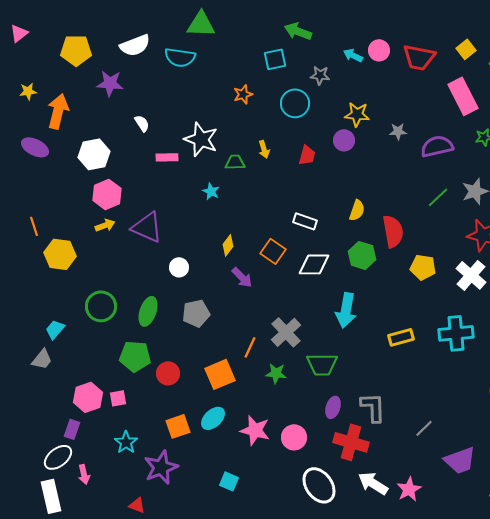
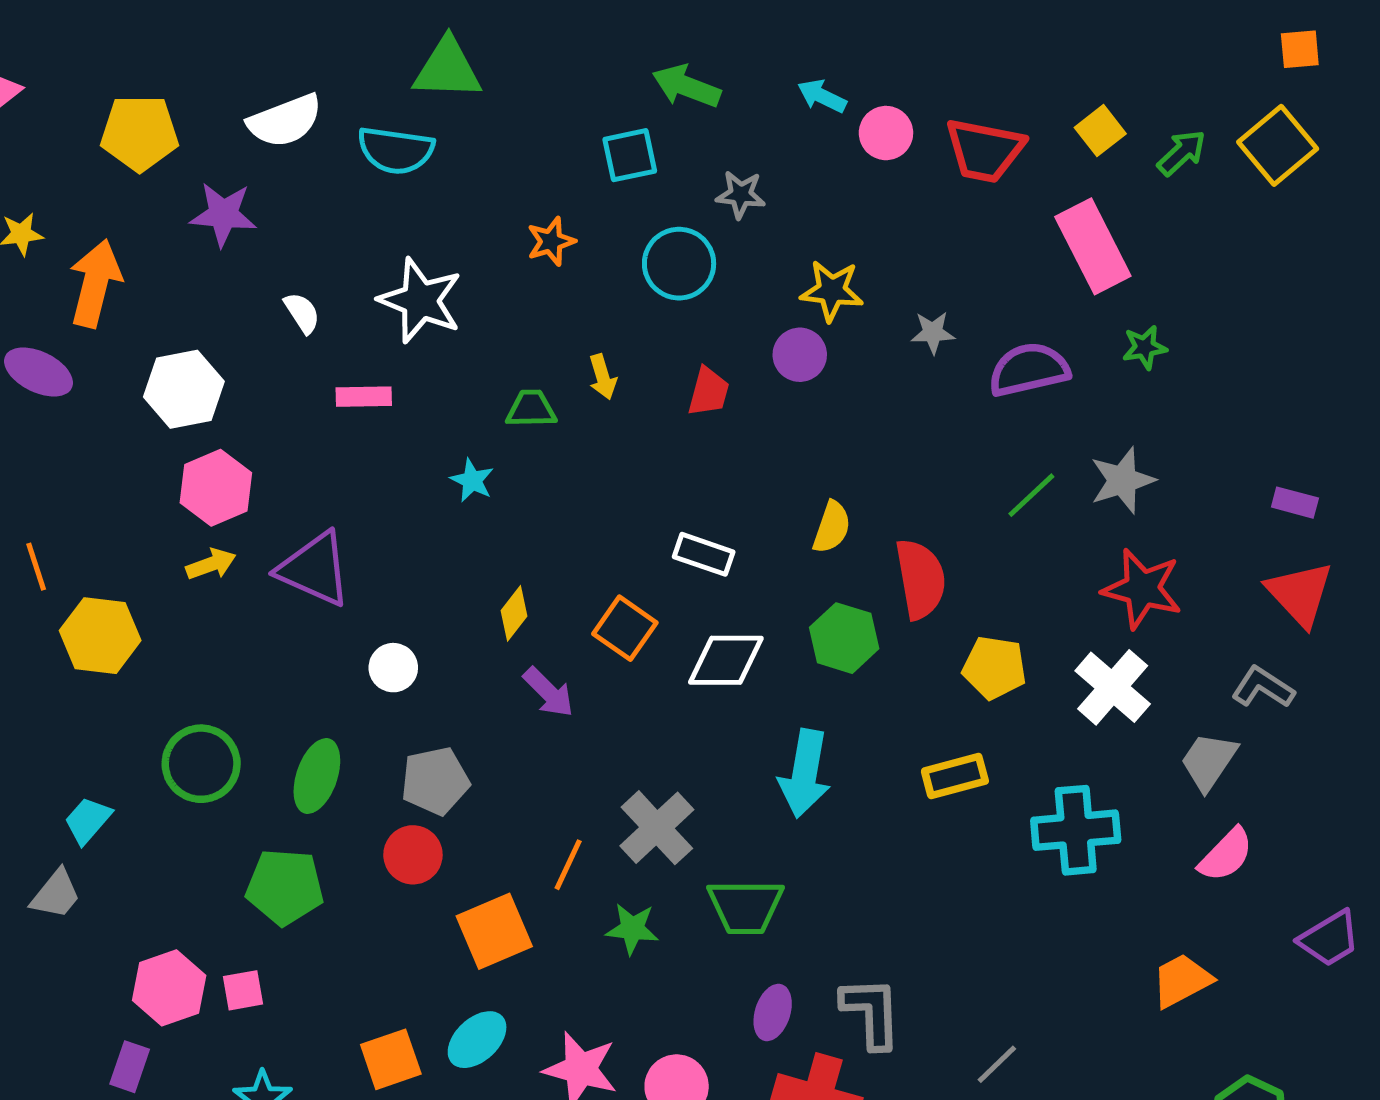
cyan arrow: (353, 55) -> (822, 96), moved
white star: (201, 139) -> (420, 301), moved
yellow rectangle: (401, 337) -> (955, 776), moved
red circle: (168, 373) -> (413, 855), moved

